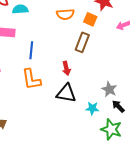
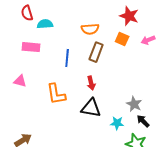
orange square: (90, 19) -> (122, 39), moved
brown rectangle: (82, 42) -> (96, 52), moved
blue line: (31, 50) -> (67, 58), moved

